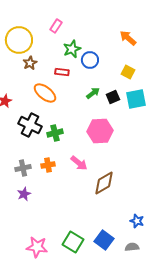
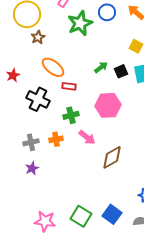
green star: (72, 49) -> (80, 23), size x1.4
blue circle: (90, 60) -> (107, 12), moved
red rectangle: (62, 72) -> (69, 86), moved
green cross: (55, 133) -> (71, 115), moved

